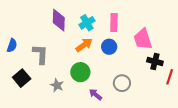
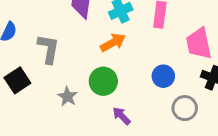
blue circle: (109, 47) -> (163, 76), moved
gray circle: (122, 83) -> (185, 108), moved

